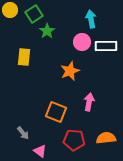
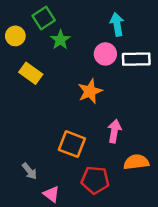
yellow circle: (10, 10) -> (15, 36), moved
yellow rectangle: (24, 57) -> (31, 73), turned -60
orange semicircle: (106, 138) -> (136, 162), moved

